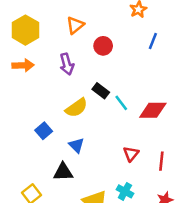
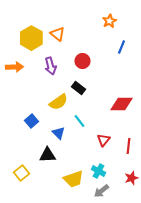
orange triangle: (75, 25) -> (57, 34), turned -42
yellow hexagon: (25, 30) -> (31, 38), moved
red circle: (103, 46) -> (82, 61), moved
cyan line: (121, 103) -> (79, 121), moved

